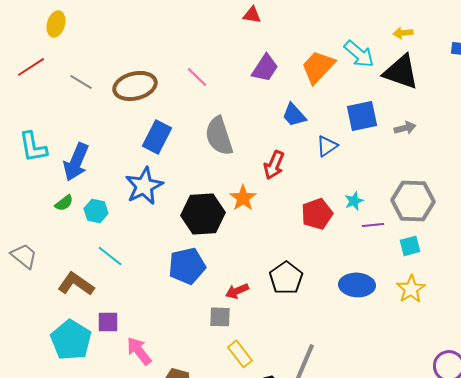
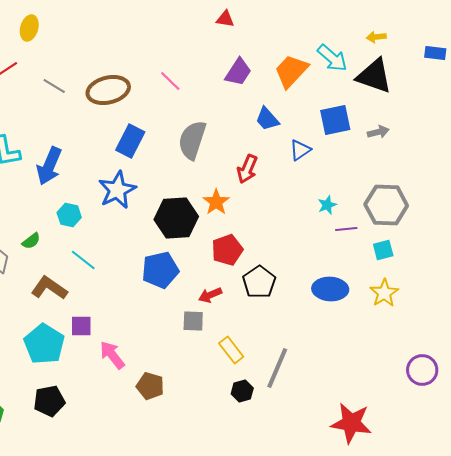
gray semicircle: (219, 136) -> (192, 140), turned 36
green semicircle: (64, 203) -> (31, 241), moved
red pentagon: (317, 214) -> (227, 250), moved
yellow rectangle: (240, 354) -> (231, 350), moved

